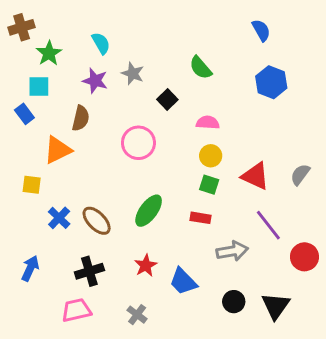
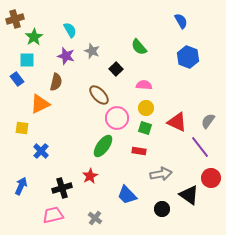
pink circle: (138, 143) -> (117, 118), moved
brown ellipse: (97, 221) -> (99, 95), moved
purple line: (268, 225) -> (200, 147), moved
red star: (146, 265) -> (90, 176), moved
black triangle: (276, 306) -> (189, 195), moved, turned -30

